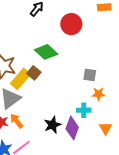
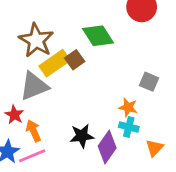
orange star: (99, 94) -> (128, 107), moved
orange arrow: (17, 121) -> (33, 131), moved
orange triangle: (106, 128) -> (154, 148), moved

